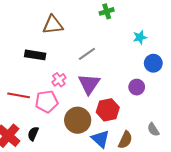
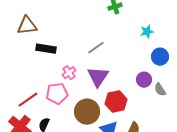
brown triangle: (53, 25) -> (27, 26), moved
red line: (19, 95) -> (28, 100), moved, turned -45
gray semicircle: (153, 130) -> (160, 90), moved

